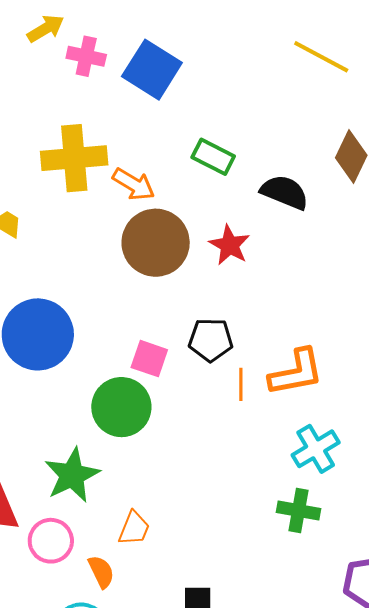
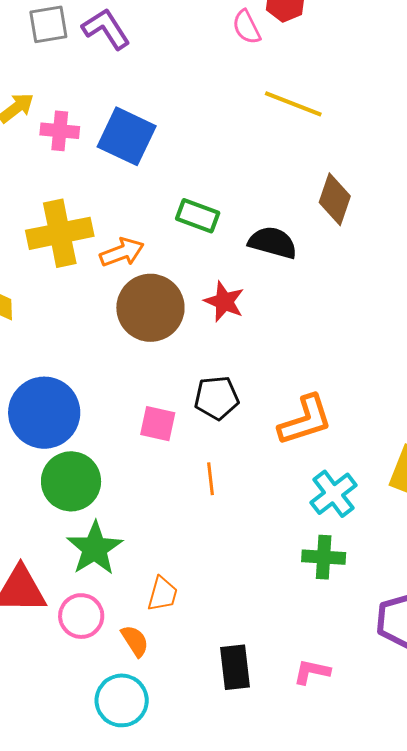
orange arrow: (134, 184) -> (122, 252), turned -45
orange line: (241, 384) -> (210, 479), moved
green circle: (121, 407) -> (71, 481), moved

